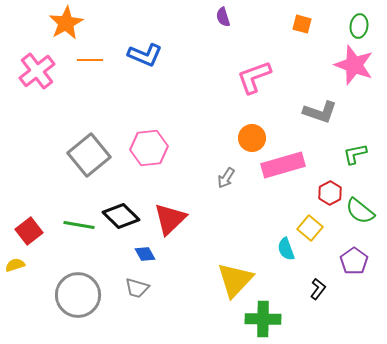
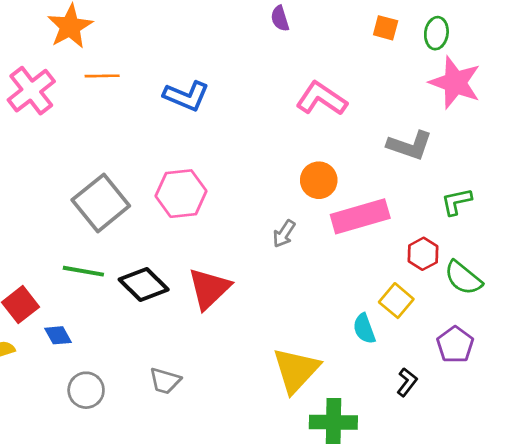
green ellipse: (359, 26) -> (436, 33), moved
blue L-shape: (145, 55) -> (186, 96), moved
pink L-shape: (254, 77) -> (321, 99), turned 54
green line: (79, 225) -> (83, 271), moved
blue diamond: (145, 254) -> (58, 335), moved
gray circle: (78, 295) -> (86, 390), size x0.6

